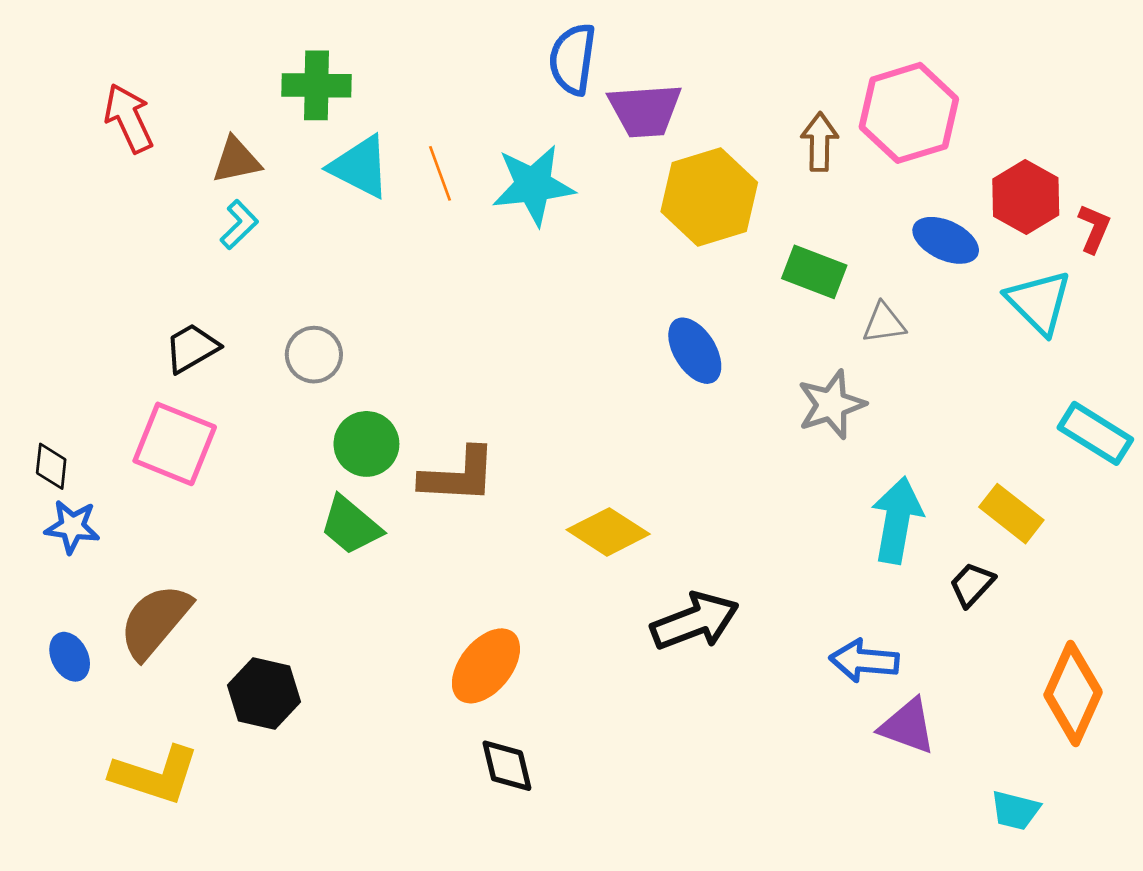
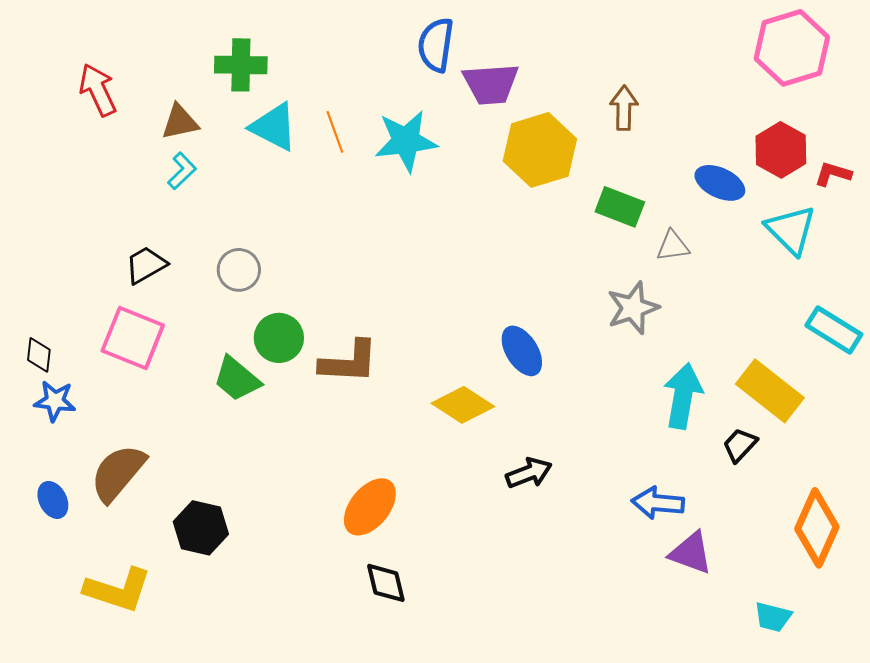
pink hexagon: (909, 113) -> (792, 48), moved
red L-shape: (1094, 229) -> (833, 174), turned -96
blue ellipse: (695, 351) -> (522, 351), moved
yellow rectangle: (1011, 514) -> (770, 391), size x1.4
green trapezoid: (351, 525) -> (237, 379), moved
black arrow: (695, 621) -> (529, 473), size x0.7

